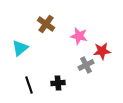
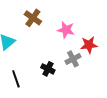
black cross: (58, 83) -> (48, 69), moved, turned 32

